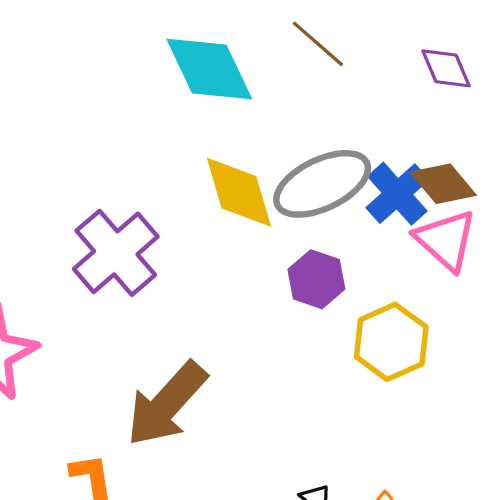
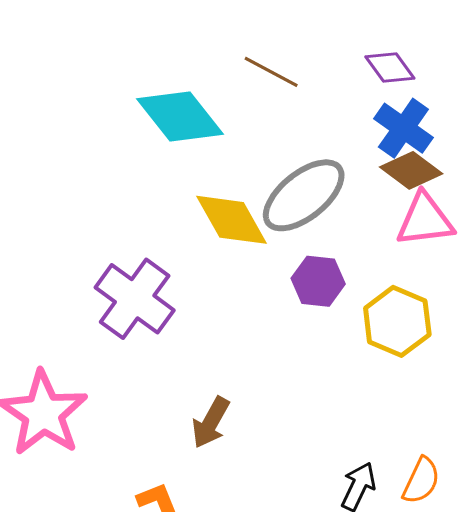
blue cross: (397, 194) -> (403, 128), moved
pink triangle: (446, 240) -> (425, 220), turned -36
brown arrow: (167, 404) -> (211, 422), size x0.6

